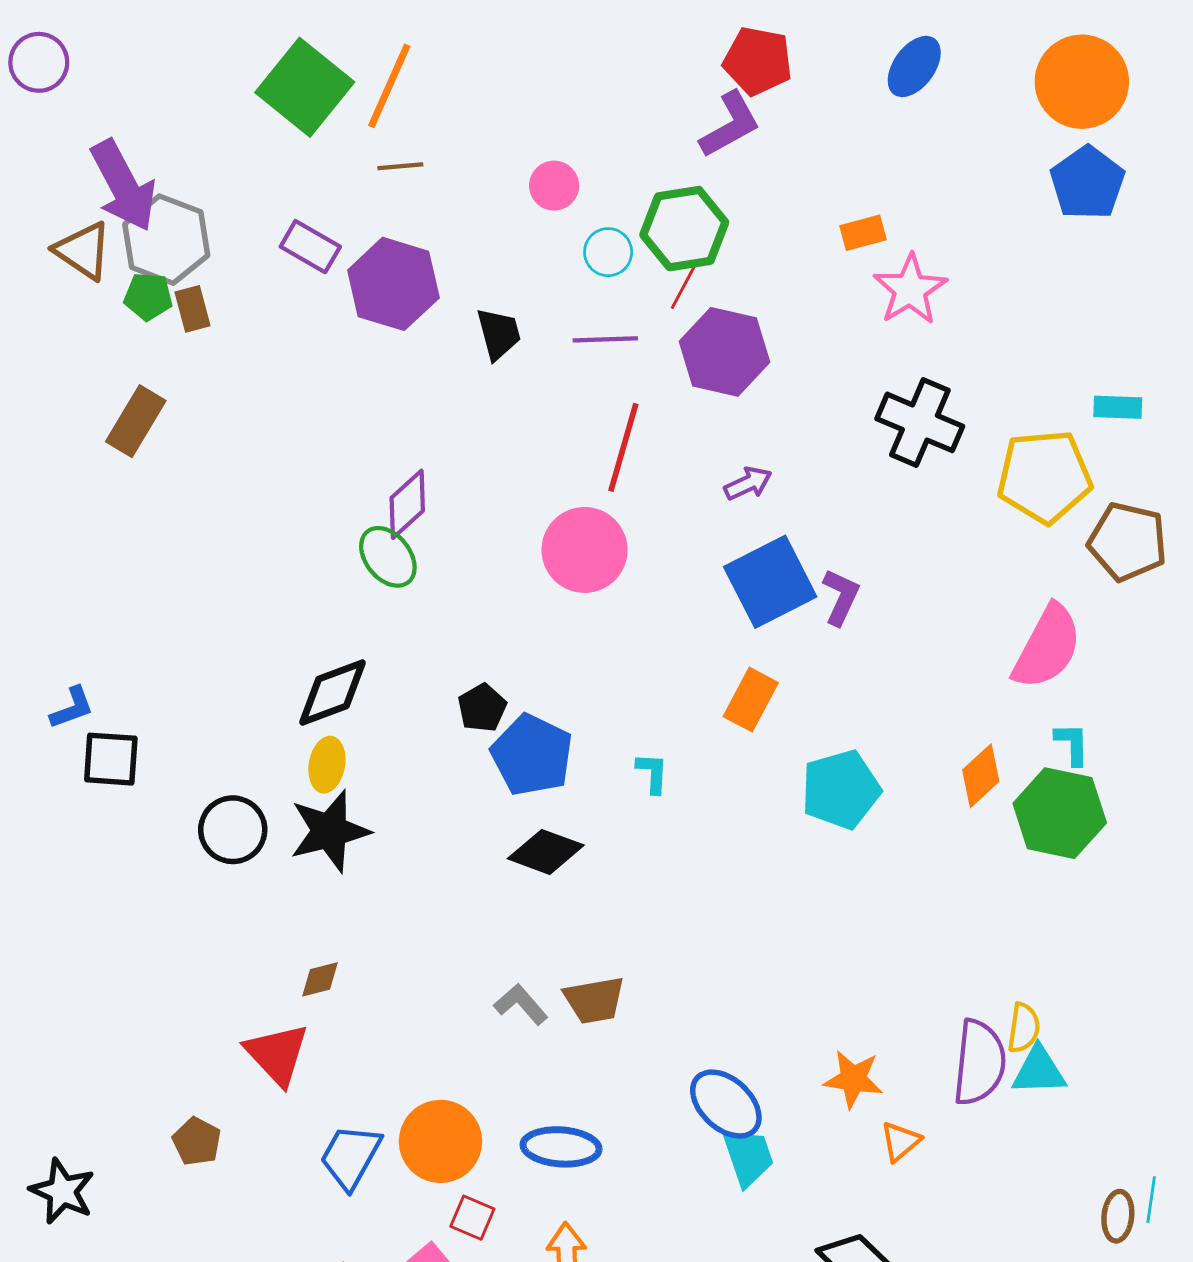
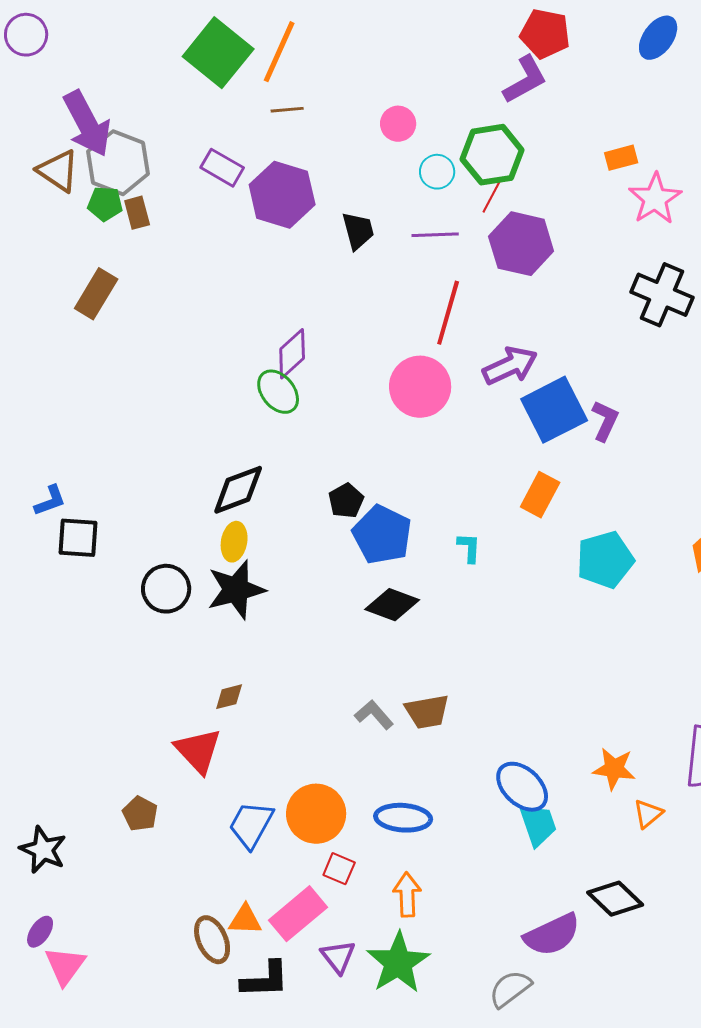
purple arrow: (748, 483) -> (510, 366), moved, size x1.6

